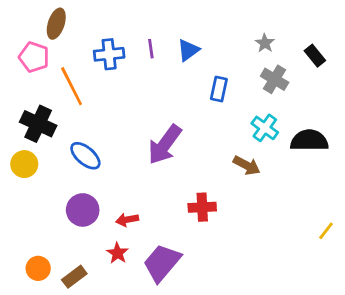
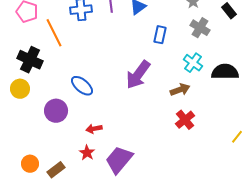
purple arrow: (165, 145) -> (138, 75), moved
blue ellipse: (85, 156) -> (82, 86), moved
brown arrow: (247, 165) -> (180, 90), turned -48
red cross: (202, 207) -> (185, 120), moved, turned -36
purple circle: (83, 210) -> (56, 111), moved

